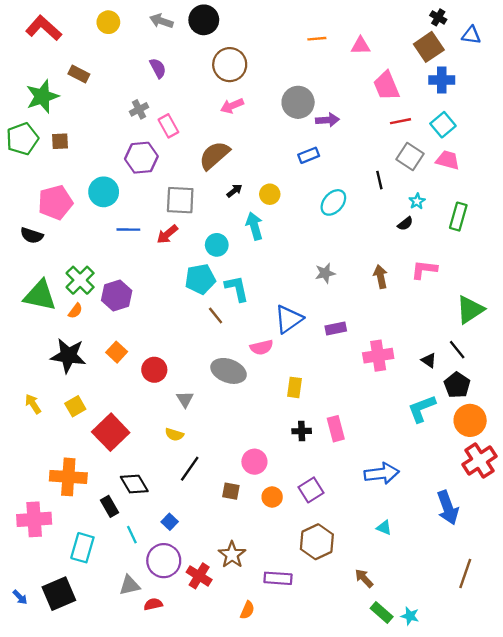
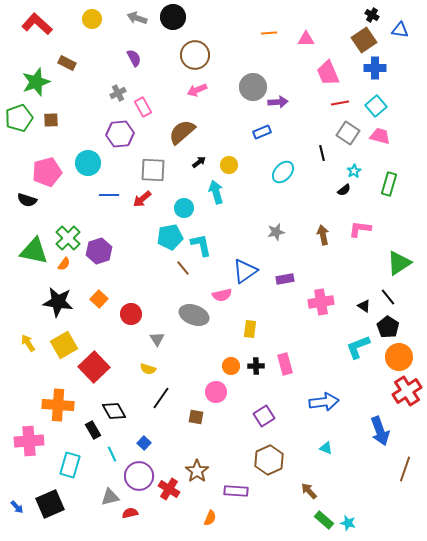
yellow square: (75, 406) -> (64, 345), size x1.5
orange circle: (272, 497) -> (231, 366), moved
brown line: (465, 574) -> (405, 469), moved

